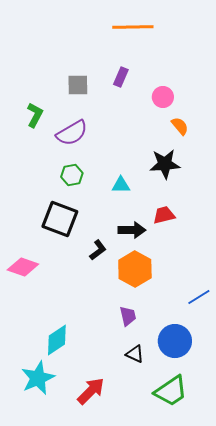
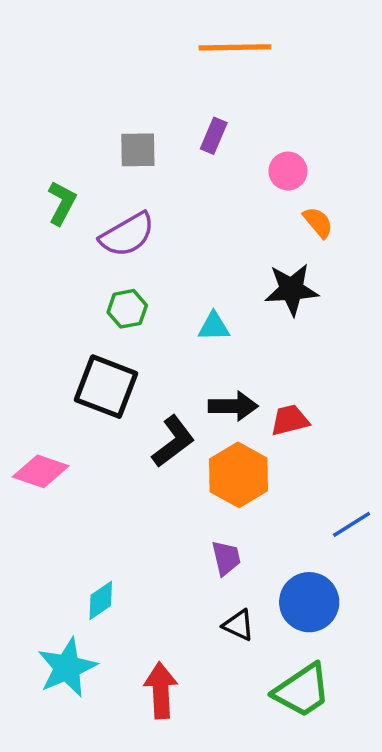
red trapezoid: (164, 215) -> (290, 420), moved
black L-shape: (98, 250) -> (173, 441), size x1.4
cyan diamond: (57, 340) -> (101, 600), size x0.7
red arrow: (91, 391) -> (161, 690), turned -48

